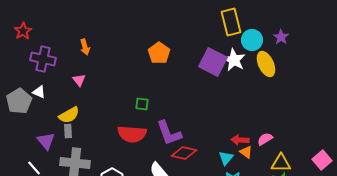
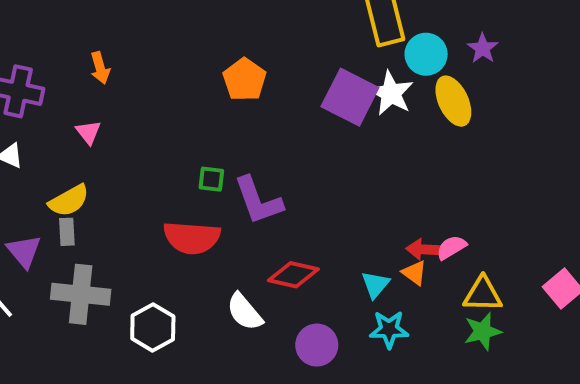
purple L-shape: (169, 133) -> (258, 201), moved
red arrow: (240, 140) -> (424, 249), moved

